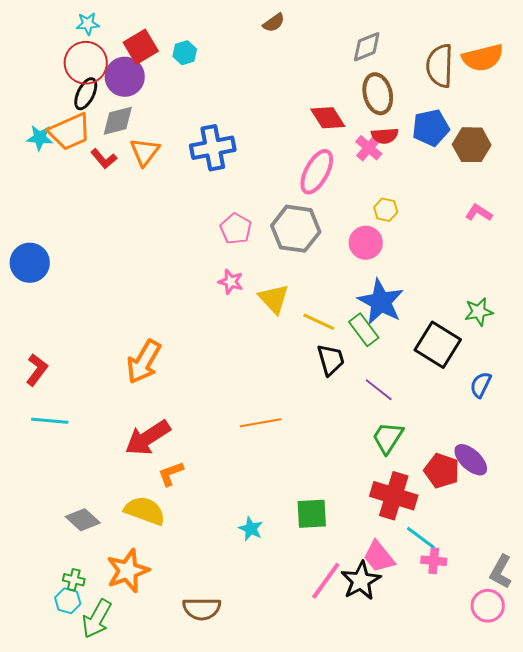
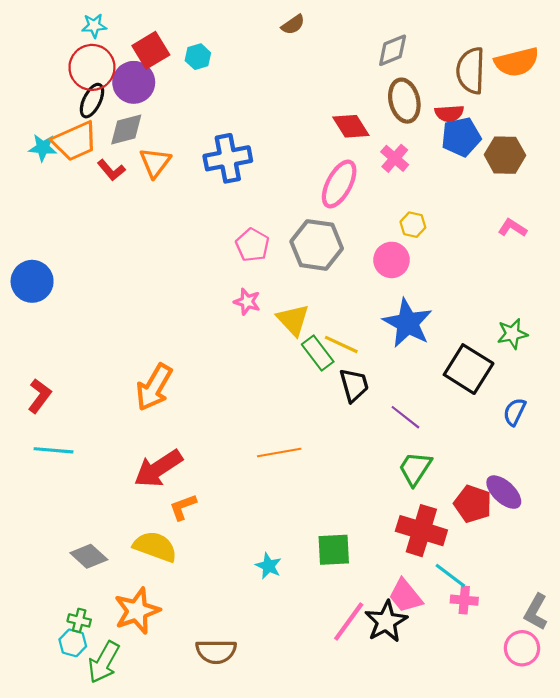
red semicircle: (385, 136) -> (449, 113), moved
green rectangle: (364, 330) -> (318, 353), moved

